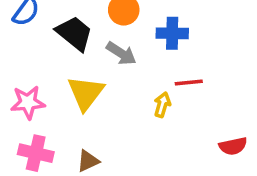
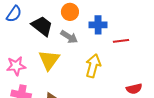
red line: (189, 82) -> (121, 41), moved
yellow arrow: (162, 105) -> (93, 66), size x1.6

